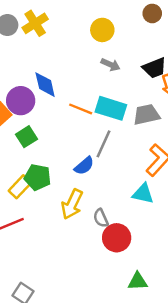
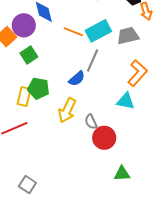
cyan rectangle: (111, 108) -> (98, 31), turned -45
yellow rectangle: (20, 187) -> (24, 97), turned -30

